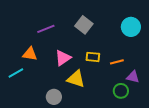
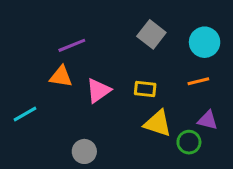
gray square: (84, 25) -> (151, 34), moved
orange triangle: (30, 54) -> (61, 77), moved
orange line: (117, 62) -> (198, 81), moved
yellow triangle: (76, 79) -> (158, 123), moved

